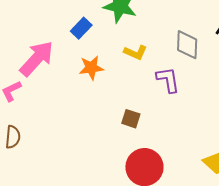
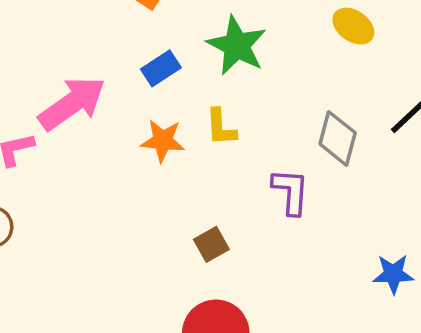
yellow L-shape: (135, 52) -> (221, 127), moved, turned 50
brown square: (131, 119) -> (211, 244), turned 30

